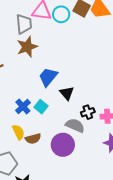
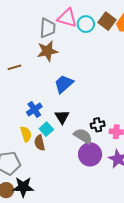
black triangle: (67, 93) -> (62, 117), moved
cyan square: (41, 107) -> (46, 129), moved
brown semicircle: (33, 139) -> (40, 143), turned 84
purple circle: (63, 145) -> (90, 154), moved

